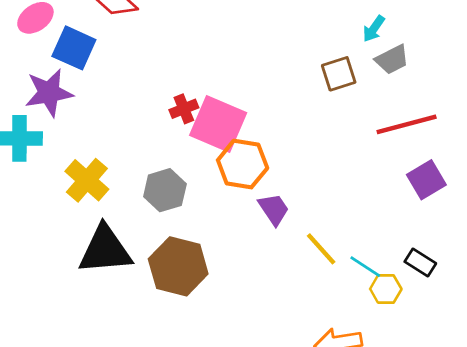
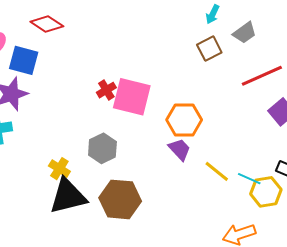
cyan arrow: (374, 29) -> (213, 14), moved
orange hexagon: (243, 164) -> (184, 120), moved
yellow cross: (87, 180) -> (59, 169), moved, size x0.7
yellow hexagon: (386, 289) -> (266, 192), size x1.4

